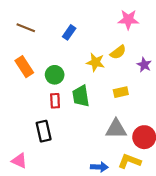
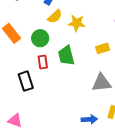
yellow semicircle: (118, 52) -> (55, 16), moved
black rectangle: (44, 131) -> (26, 81), moved

